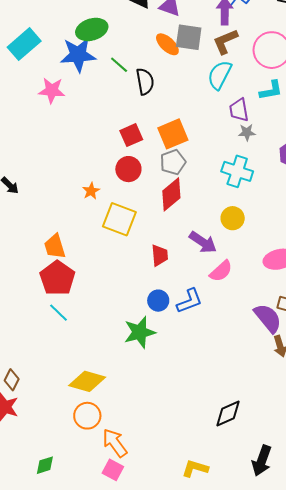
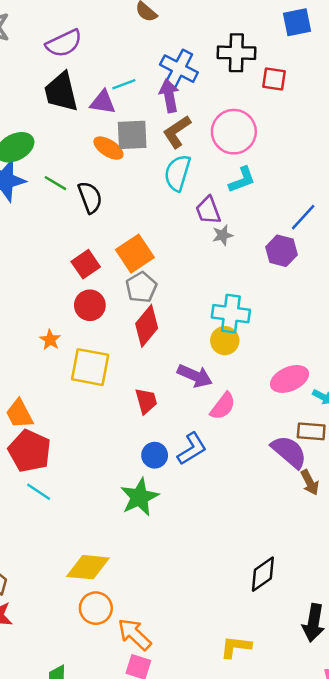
cyan cross: (237, 171) -> (231, 314), moved

